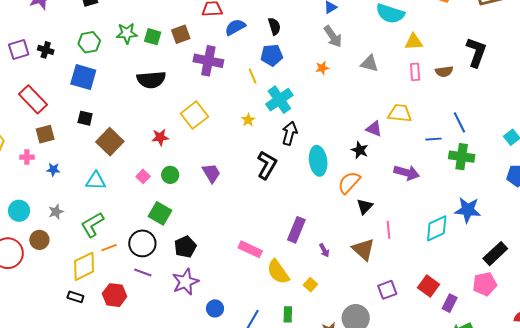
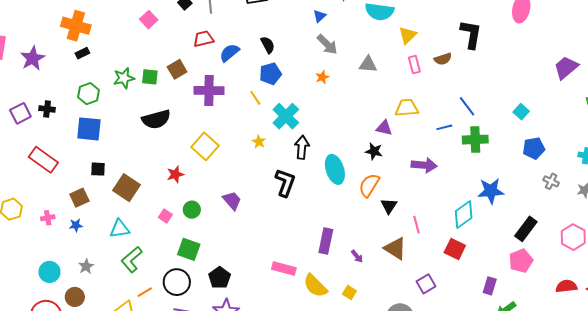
yellow triangle: (414, 42) -> (408, 35), turned -30
brown square: (45, 134) -> (79, 198), moved
green L-shape: (92, 225) -> (132, 260), moved
red square: (429, 286) -> (455, 249), moved

